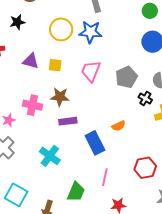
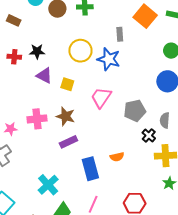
black star: (17, 22) -> (37, 51), moved
pink cross: (32, 105) -> (37, 119), turned -30
purple rectangle: (68, 121) -> (68, 142), turned -30
cyan cross: (50, 156) -> (48, 185), moved

